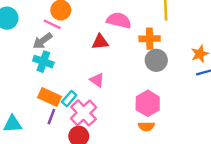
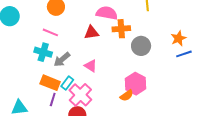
pink line: (52, 24) -> (50, 32), moved
orange cross: (150, 39) -> (121, 29), moved
gray arrow: (42, 41) -> (62, 59), moved
orange semicircle: (146, 126) -> (127, 96), moved, turned -32

